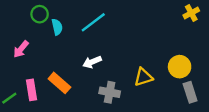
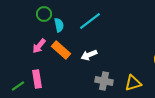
pink arrow: (21, 49) -> (39, 46), moved
yellow triangle: (143, 77) -> (133, 83), moved
orange rectangle: (59, 83) -> (61, 50), moved

